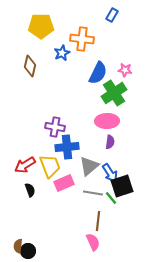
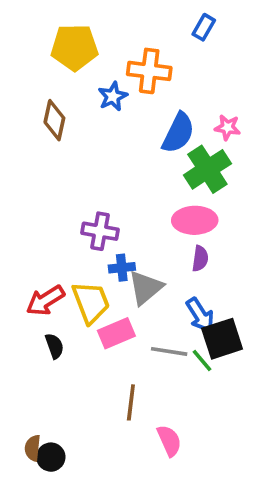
blue cross: (67, 147) -> (122, 268), size x0.6
gray triangle: (89, 166) -> (146, 288), moved
brown line: (98, 221) -> (131, 402), moved

